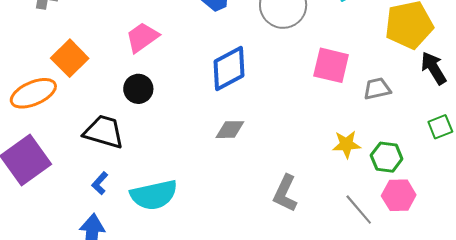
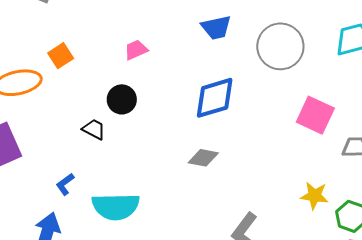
pink trapezoid: (142, 37) -> (136, 50), size x0.7
orange square: (70, 58) -> (61, 56), size x0.7
black trapezoid: (104, 132) -> (94, 129), moved, size x0.6

